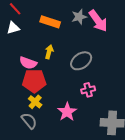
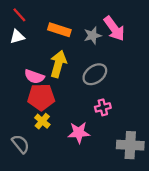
gray star: (79, 17) -> (93, 35), moved
yellow arrow: (49, 52) -> (58, 64), size x1.6
pink star: (67, 112) -> (79, 133), turned 30
gray semicircle: (29, 121) -> (21, 144), moved

